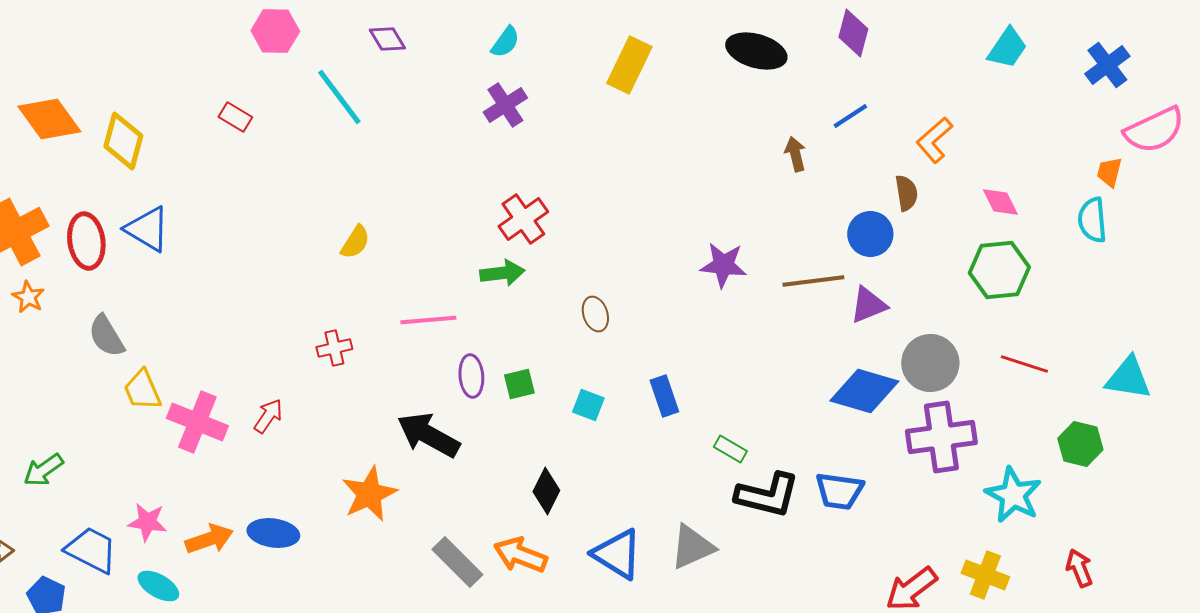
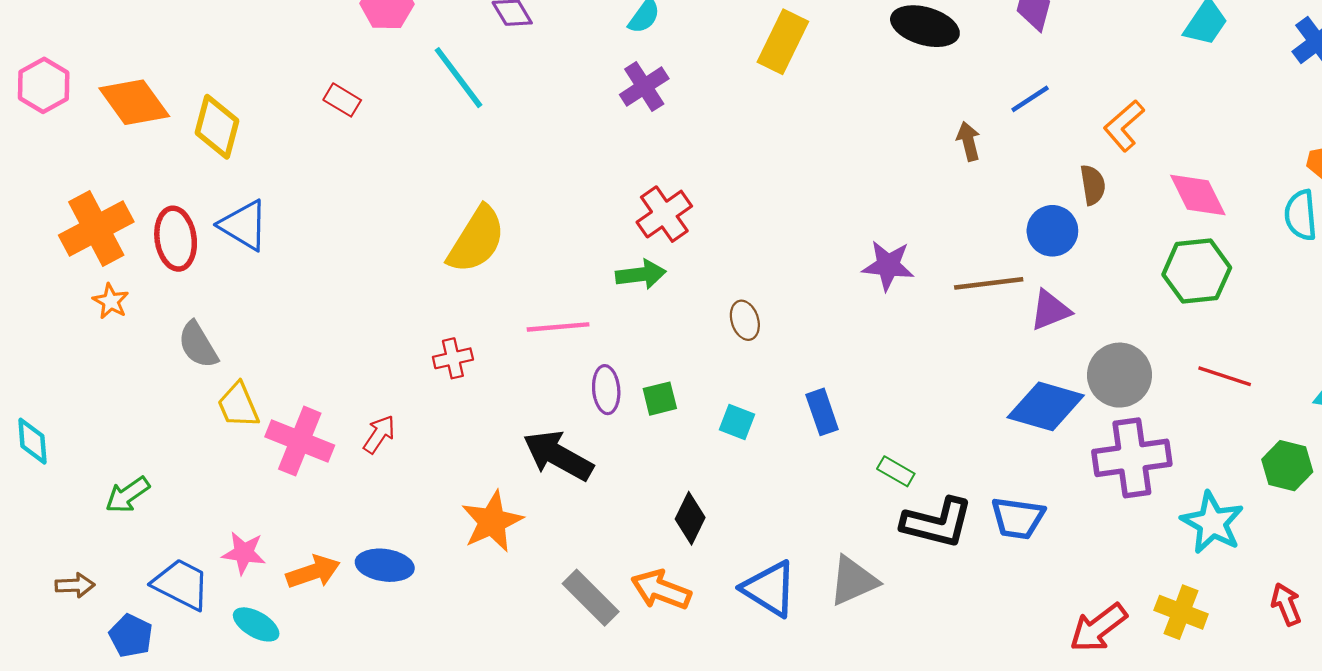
pink diamond: (1000, 202) -> (1198, 195), size x1.4
yellow semicircle: (355, 242) -> (476, 240), size x1.8

